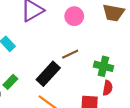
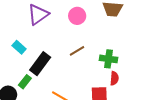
black rectangle: (48, 74) -> (40, 64), moved

